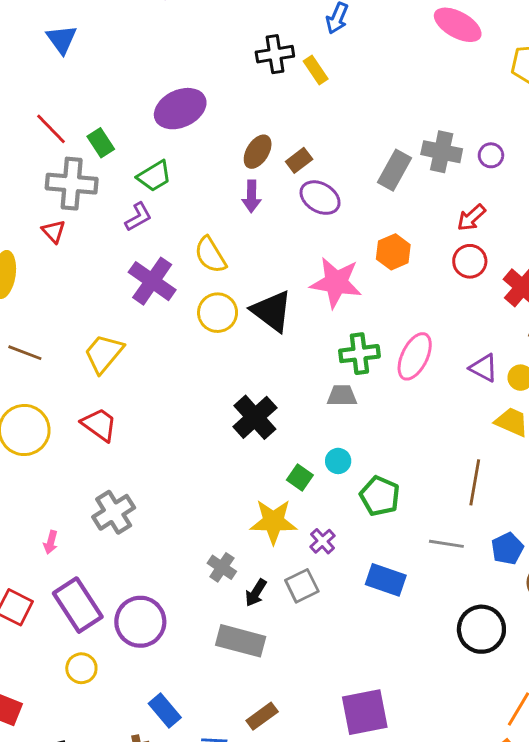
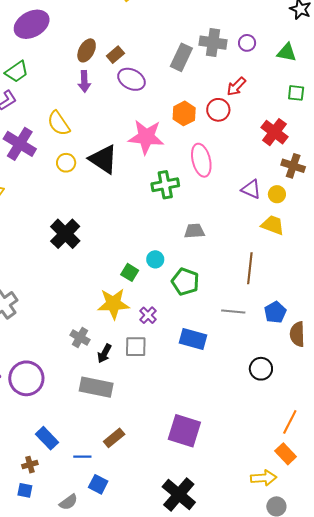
red circle: (470, 261) -> (218, 110), moved
yellow circle: (218, 313) -> (66, 163), size x0.7
pink ellipse: (415, 356) -> (201, 160), moved, turned -36
gray trapezoid: (342, 396) -> (194, 231), moved
black cross: (255, 417) -> (65, 234), moved
gray square: (302, 586) -> (136, 347), turned 30
black circle: (481, 629) -> (261, 369), size x0.7
purple square: (365, 712) -> (184, 431), turned 32

